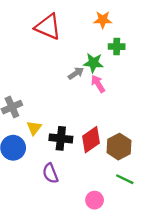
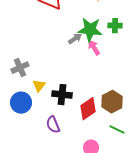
green cross: (117, 47) -> (115, 26), moved
green star: (93, 63) -> (90, 30), size x1.4
red diamond: (91, 140) -> (88, 109), moved

